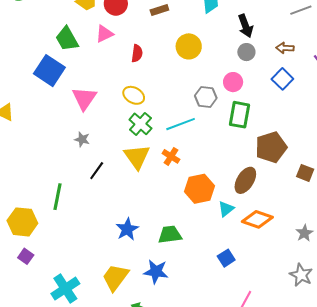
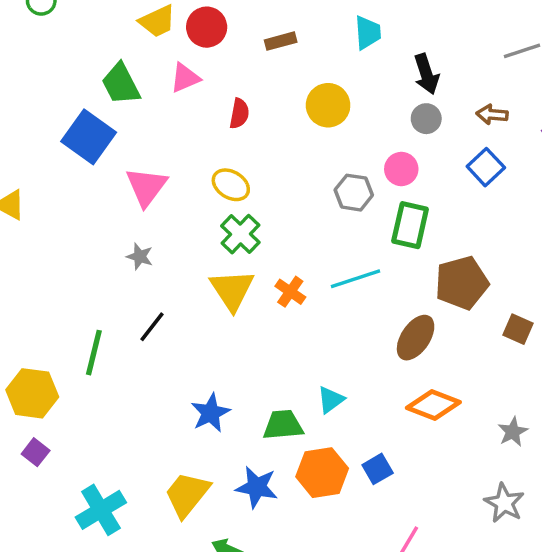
cyan line: (181, 124) -> (356, 279), moved
black line: (97, 171) -> (152, 327), moved
orange hexagon: (200, 189) -> (322, 473), moved
cyan triangle: (226, 209) -> (331, 400), moved

